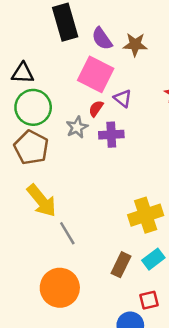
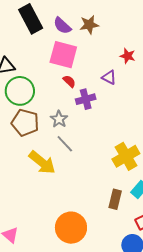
purple triangle: (123, 98) -> (109, 77), moved
red semicircle: (96, 109) -> (69, 81), turned 112
gray star: (77, 127) -> (59, 119), moved
gray line: (67, 233) -> (65, 144), moved

